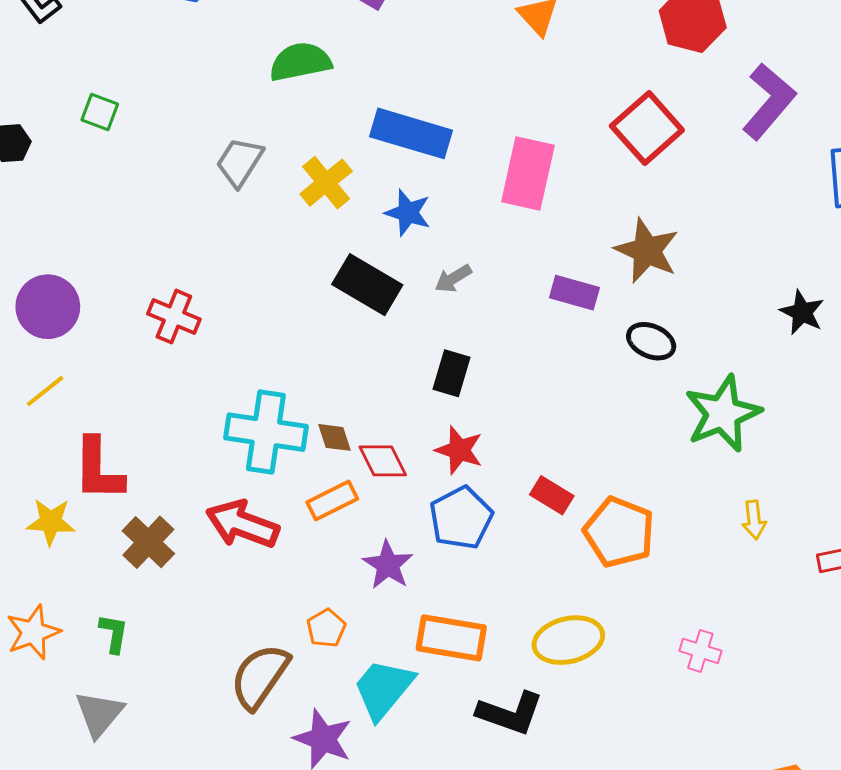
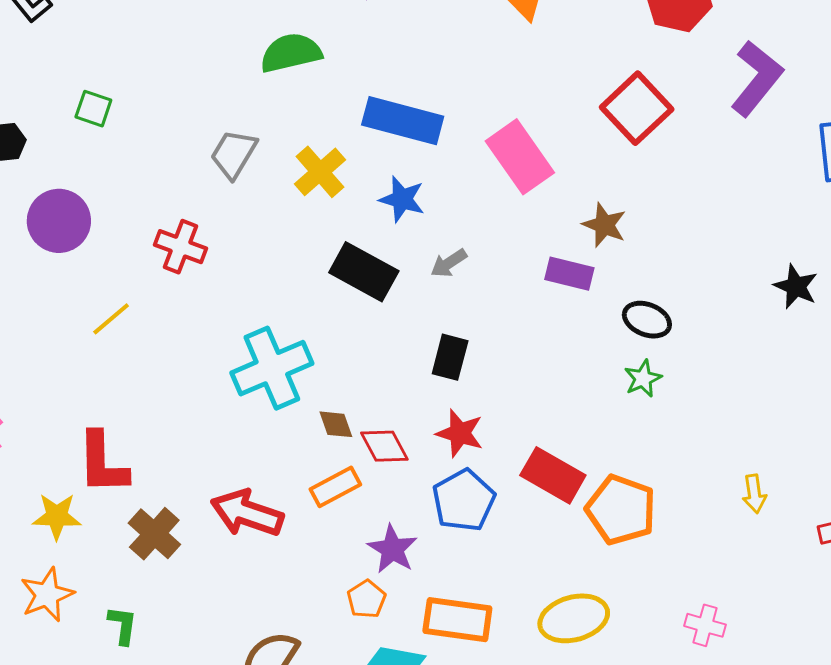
pink rectangle: (528, 173) -> (520, 157), turned -46
brown star: (647, 251) -> (604, 225), moved, size x0.7
purple circle: (48, 307) -> (59, 221), moved
red cross: (174, 317) -> (181, 247), moved
yellow line: (45, 391) -> (111, 319), moved
green star: (723, 414) -> (643, 379), moved, size x0.5
cyan cross: (266, 432) -> (272, 368), moved, turned -30
red rectangle: (552, 495) -> (553, 475), size x1.5
orange pentagon: (326, 628) -> (366, 599), moved
orange star: (33, 632) -> (47, 595), moved

